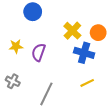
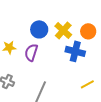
blue circle: (33, 12) -> (39, 29), moved
yellow line: (87, 83) -> (87, 84), moved

